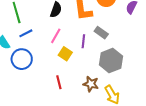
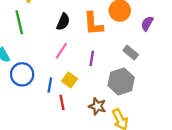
blue line: (26, 33) -> (50, 85), moved, turned -56
gray rectangle: (101, 33) -> (131, 53), moved
yellow square: (65, 54) -> (70, 80), moved

